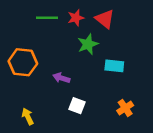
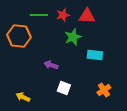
red triangle: (105, 19) -> (87, 16), turned -36
orange hexagon: (23, 62) -> (19, 36), moved
yellow arrow: (28, 116) -> (23, 97), turned -40

